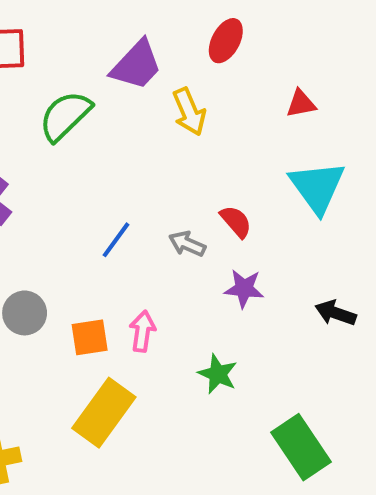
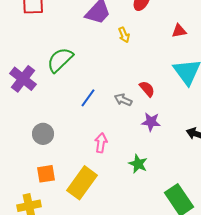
yellow arrow: (189, 112) -> (124, 35), size x0.7
green semicircle: (65, 116) -> (60, 60), moved
orange square: (90, 337) -> (46, 174), moved

